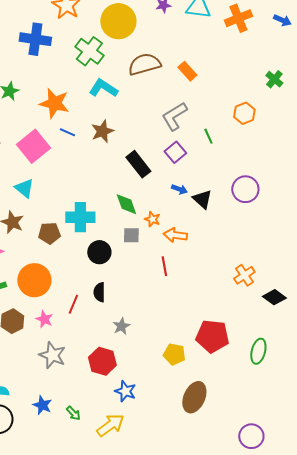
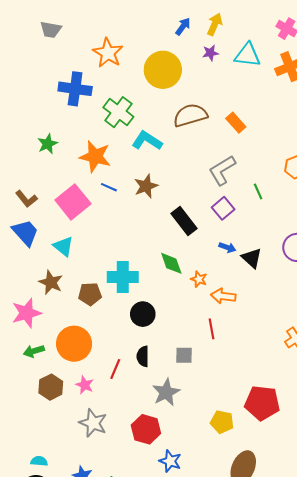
green cross: (89, 51) -> (118, 112), moved
gray square: (131, 235) -> (184, 355), moved
gray star: (121, 326) -> (166, 392), size x1.5

